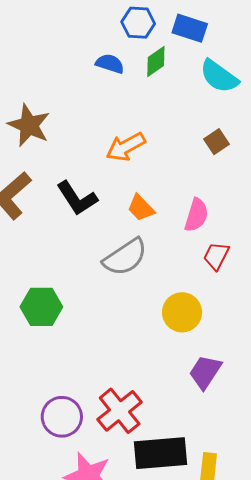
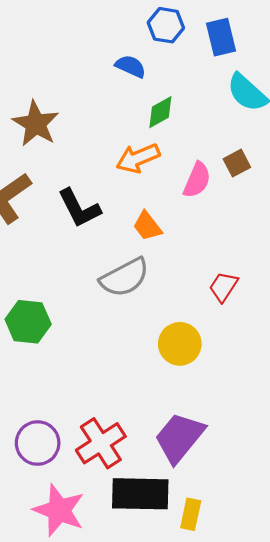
blue rectangle: (190, 28) -> (221, 37), turned 52
green diamond: (156, 62) -> (160, 112), moved
pink semicircle: (196, 215) -> (197, 180), moved
purple trapezoid: (205, 372) -> (179, 438), moved, size x1.4

